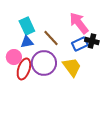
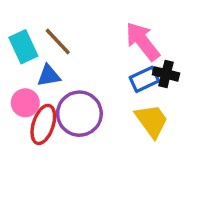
cyan rectangle: (27, 26) -> (23, 47), moved
brown line: (51, 38) -> (58, 41), moved
yellow trapezoid: (72, 67) -> (152, 121), moved

